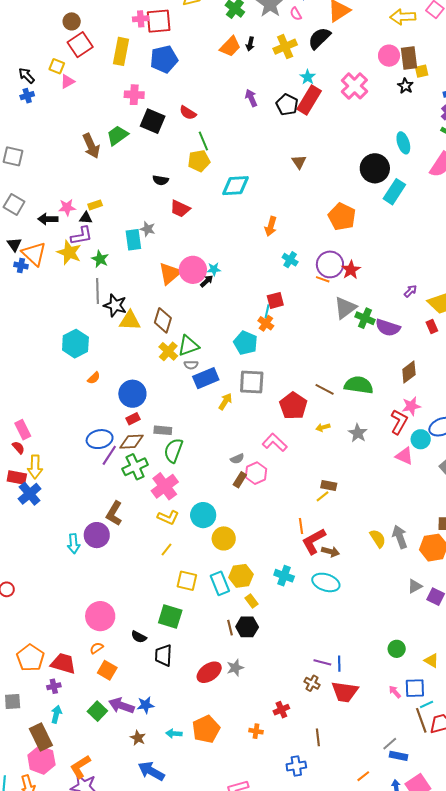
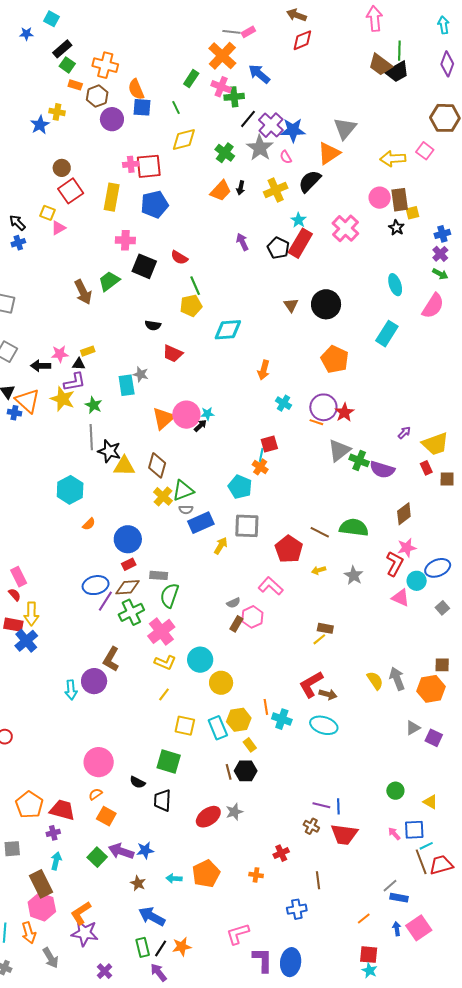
black circle: (375, 168) -> (326, 304), moved
orange line: (301, 526) -> (266, 707), moved

